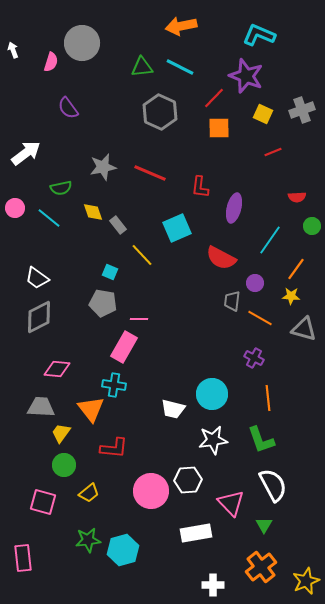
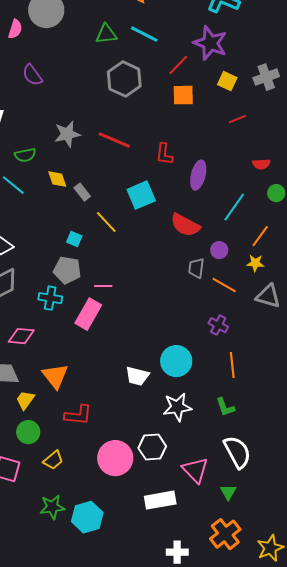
cyan cross: (114, 385) -> (50, 298), moved
green L-shape: (261, 440) -> (225, 407), size x0.7

